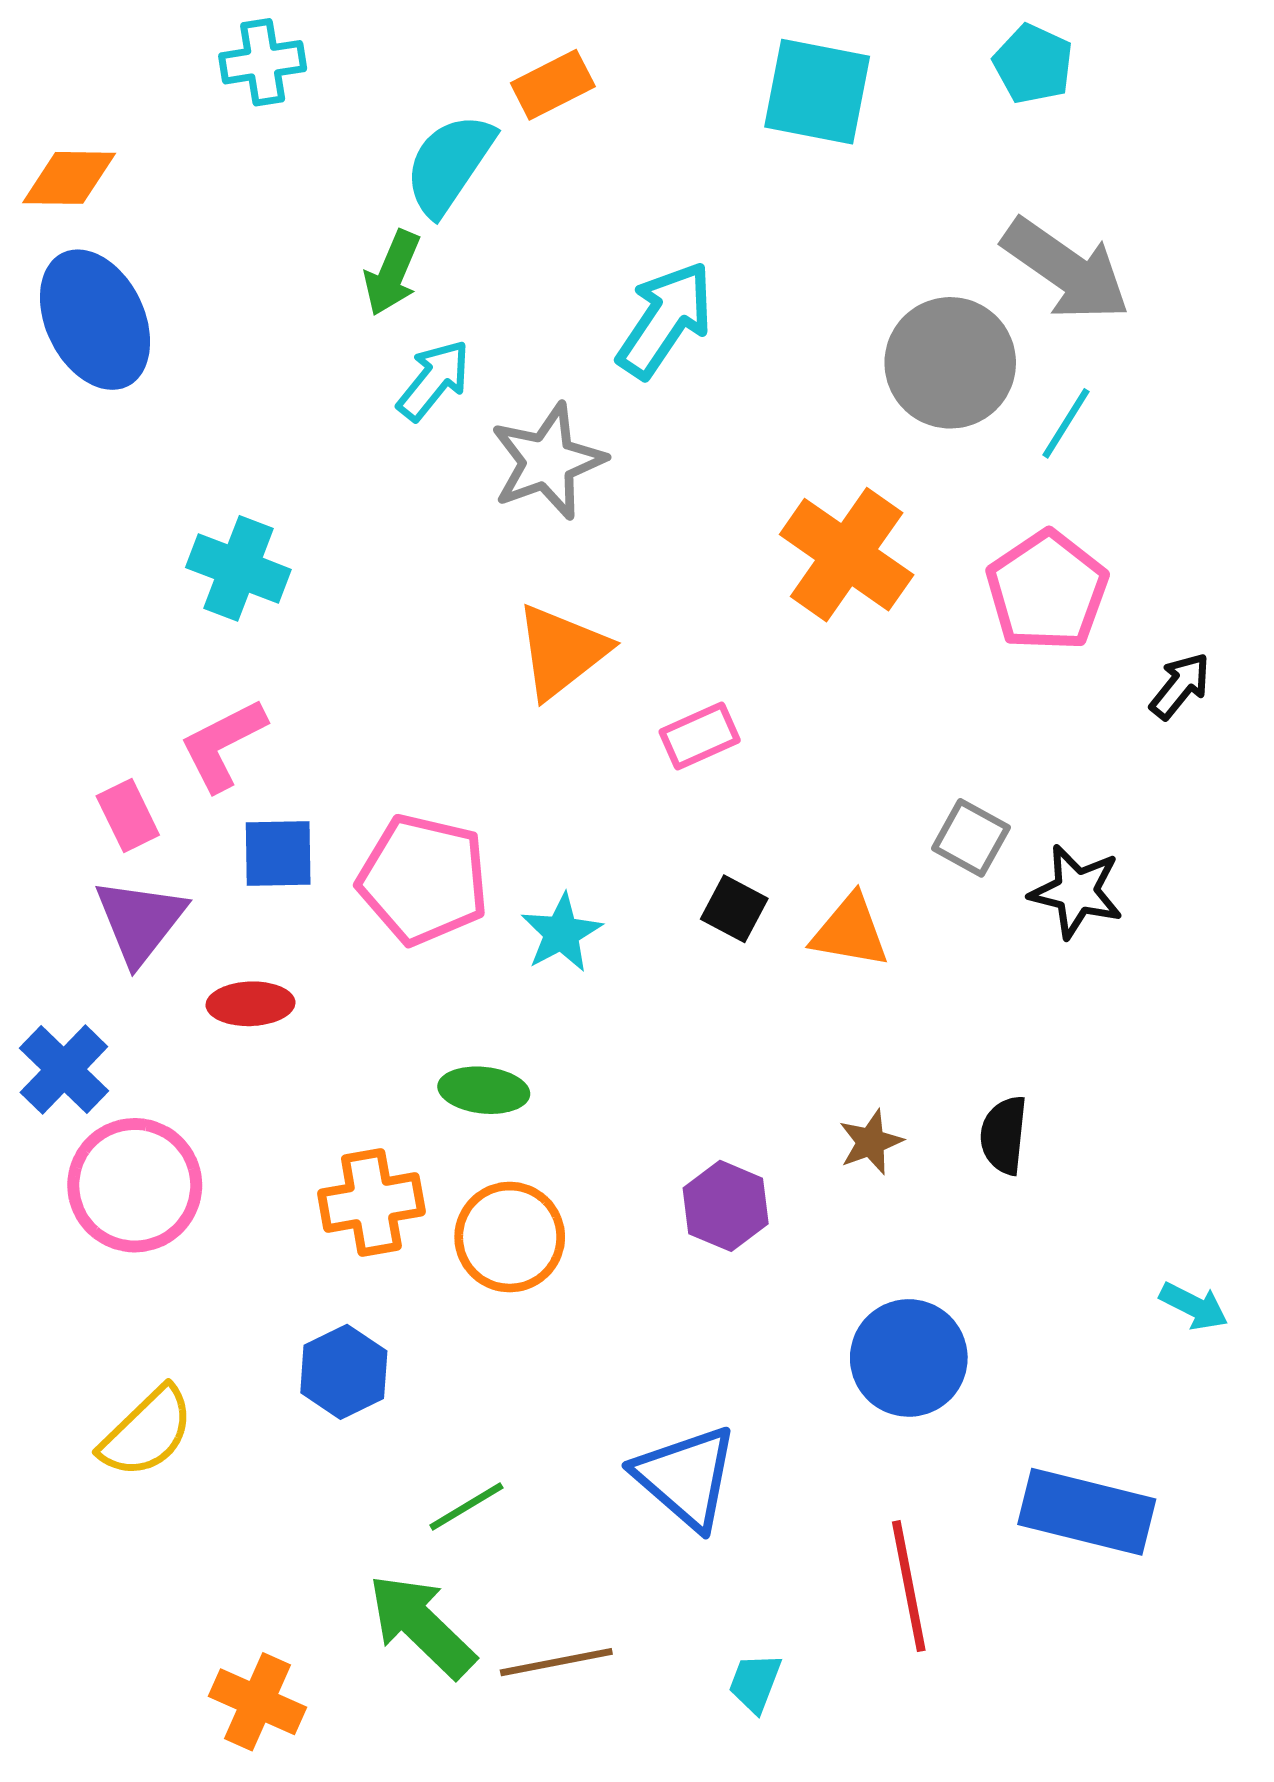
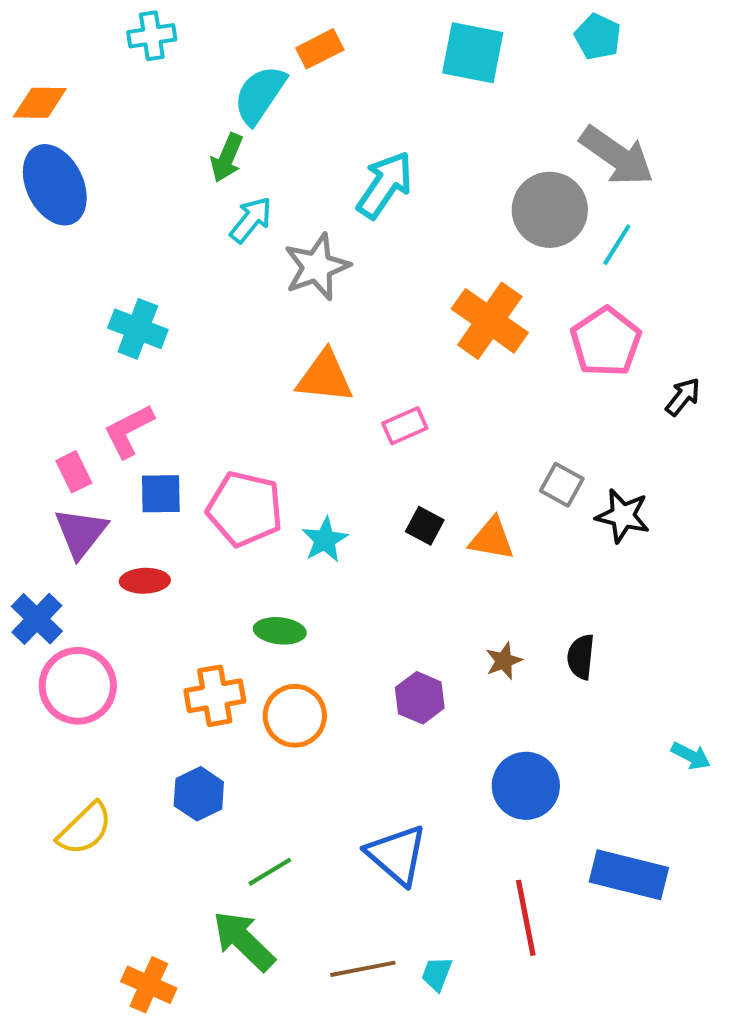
orange triangle: (561, 651) -> (325, 377), turned 44
brown line: (556, 1662) -> (363, 969), moved

